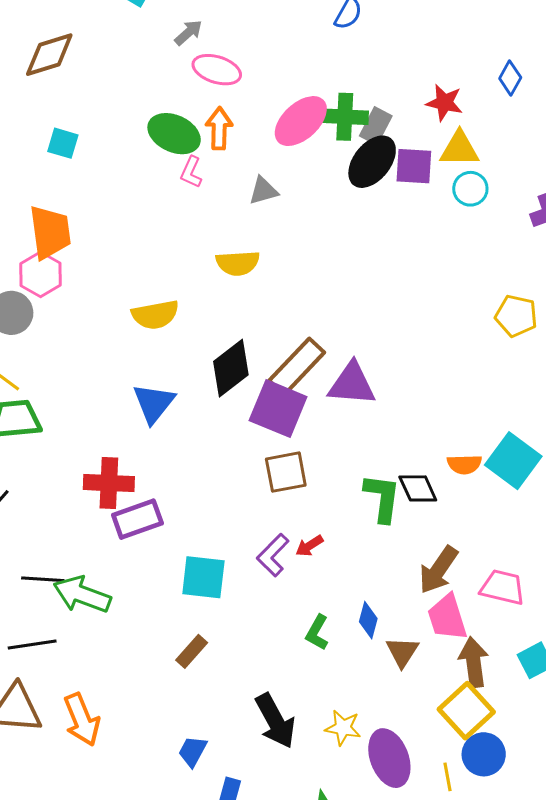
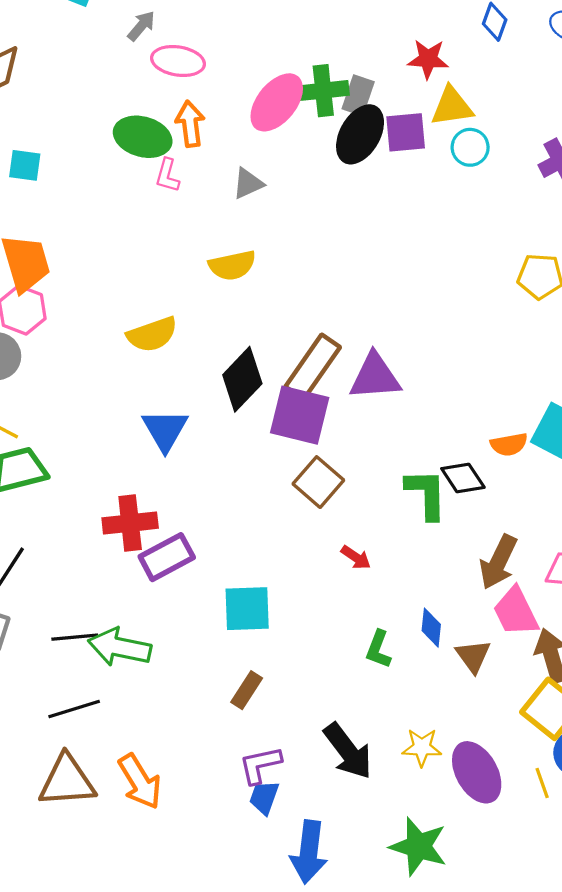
brown square: (286, 472) -> (318, 482), turned -30
red arrow: (309, 546) -> (356, 557), turned -104
purple L-shape: (273, 555) -> (260, 765), moved, turned 42

